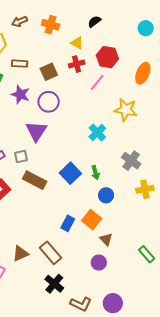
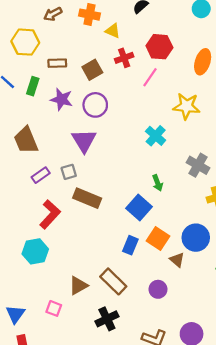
yellow triangle: (77, 43) -> (113, 31), moved
blue square: (70, 173) -> (139, 208), moved
blue circle: (106, 195) -> (196, 238), moved, size x1.5
purple circle: (99, 263) -> (158, 289), moved
black cross: (54, 284) -> (107, 319), moved, turned 30

